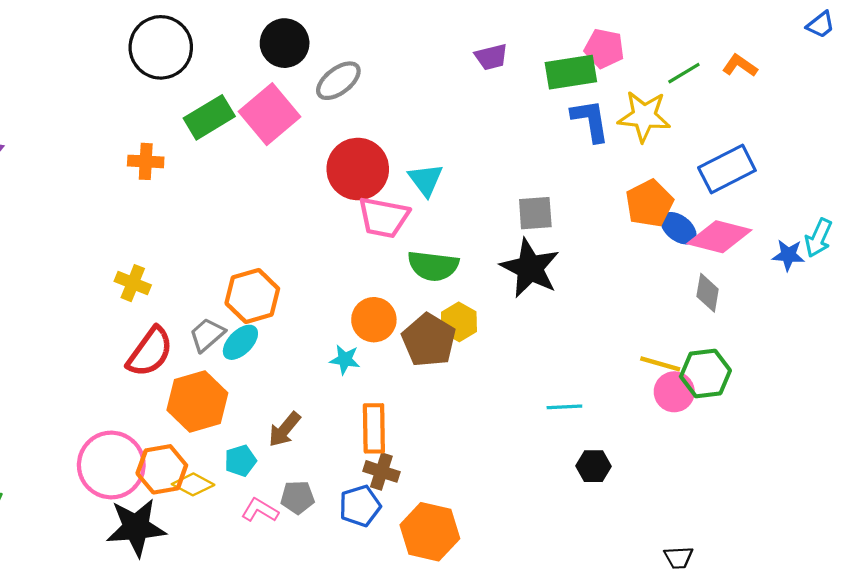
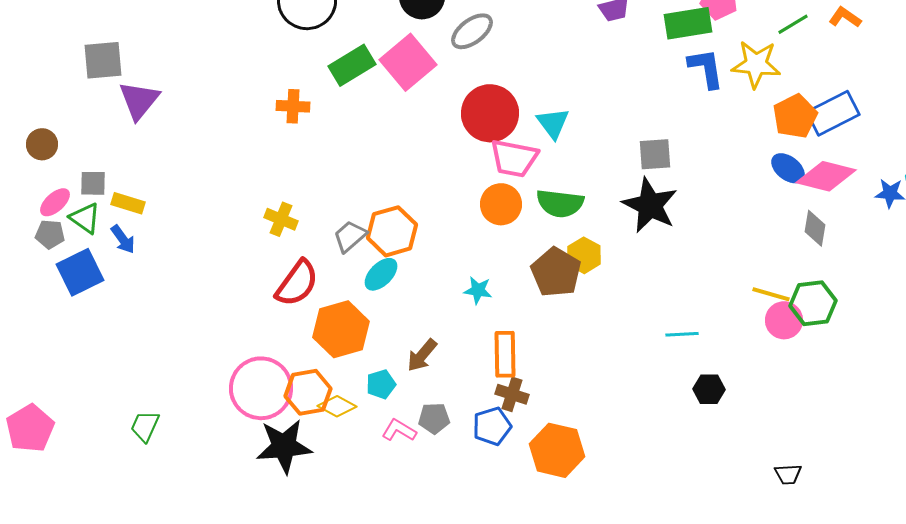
orange pentagon: (649, 203) -> (795, 116), moved
orange circle: (374, 320) -> (501, 204), moved
gray trapezoid: (207, 335) -> (350, 236), moved

